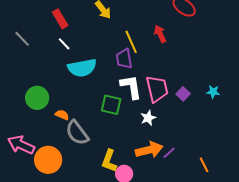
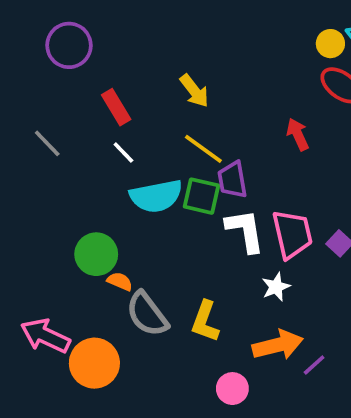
yellow line: (131, 42) -> (203, 149), moved, turned -30
green circle: (37, 98) -> (96, 254), moved
green square: (111, 105) -> (202, 196), moved
purple line: (169, 153) -> (314, 365), moved
yellow L-shape: (109, 161) -> (205, 321), moved

